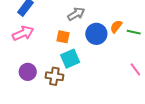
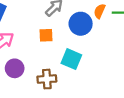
cyan square: (70, 59) -> (71, 59), moved, turned -30
purple circle: (28, 72) -> (15, 68), moved

